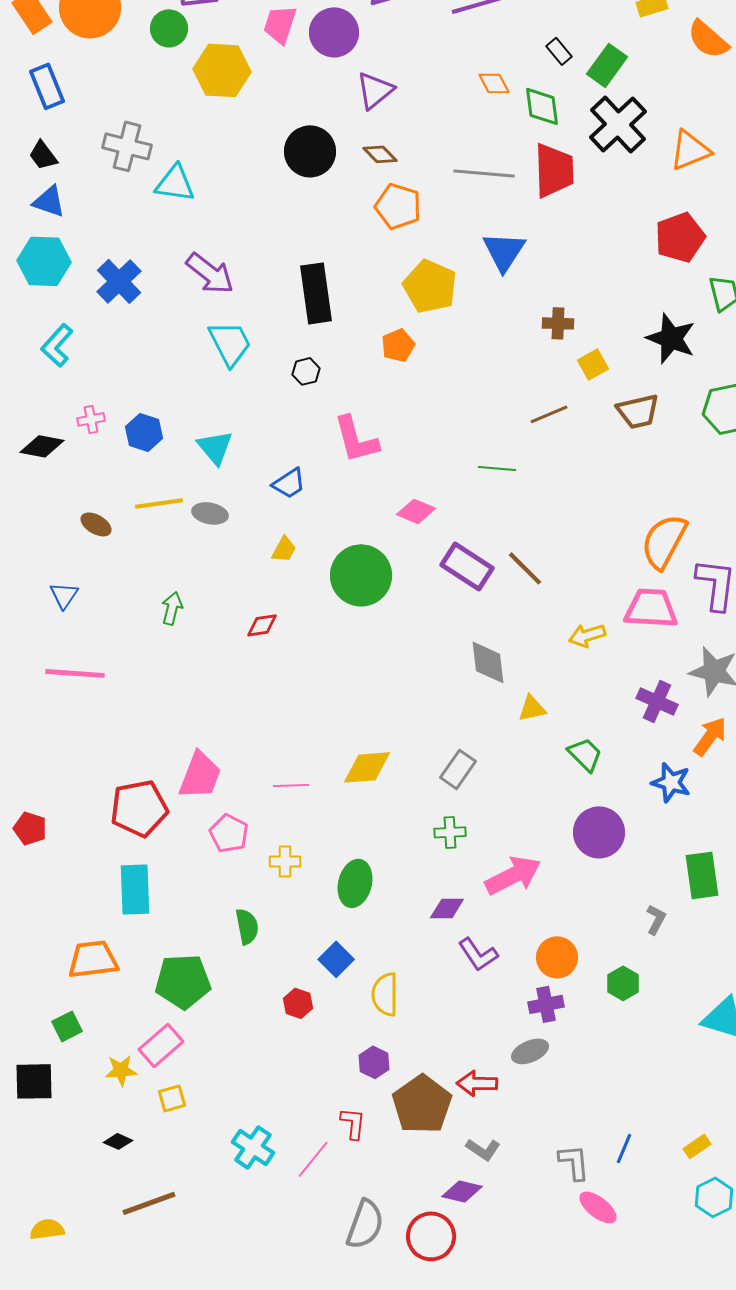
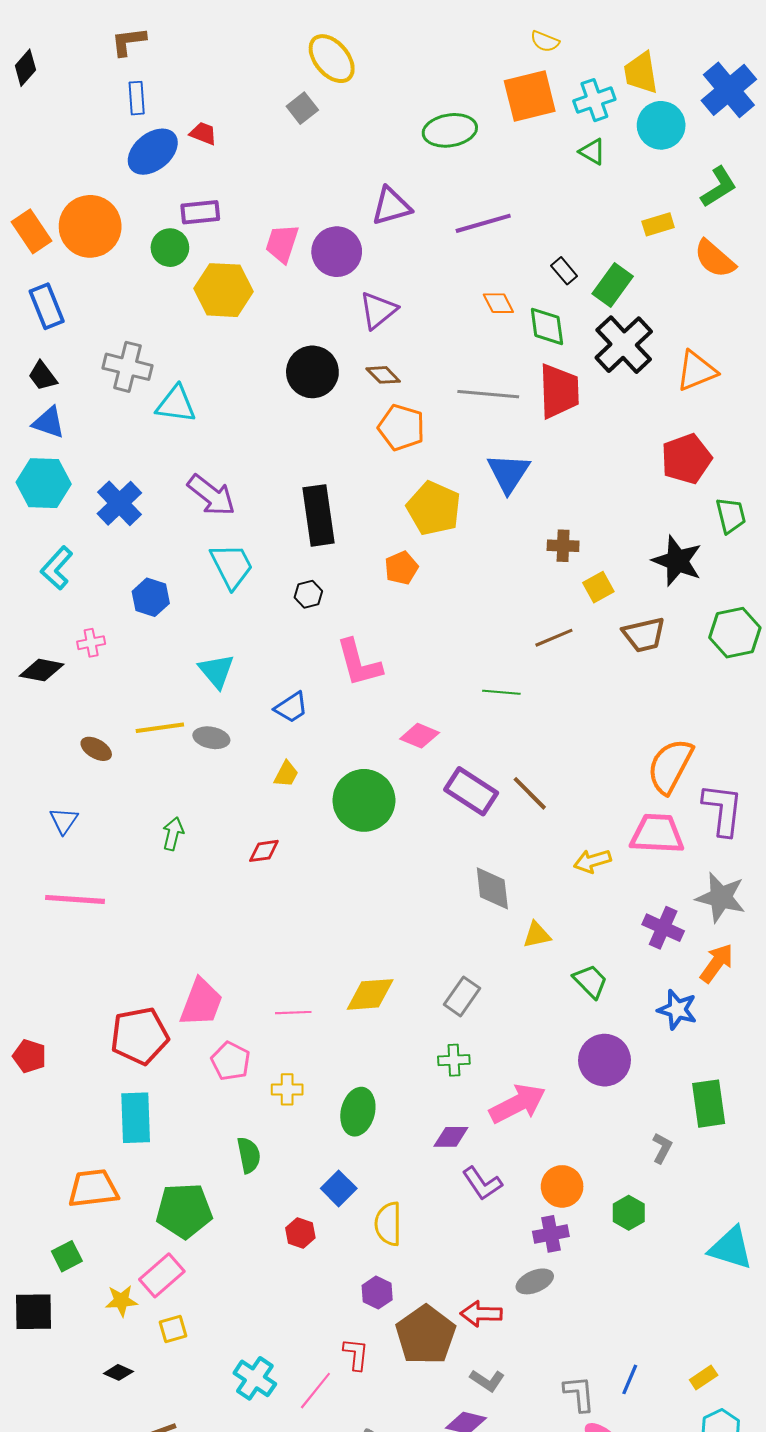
blue hexagon: (144, 432) -> (151, 597), moved

